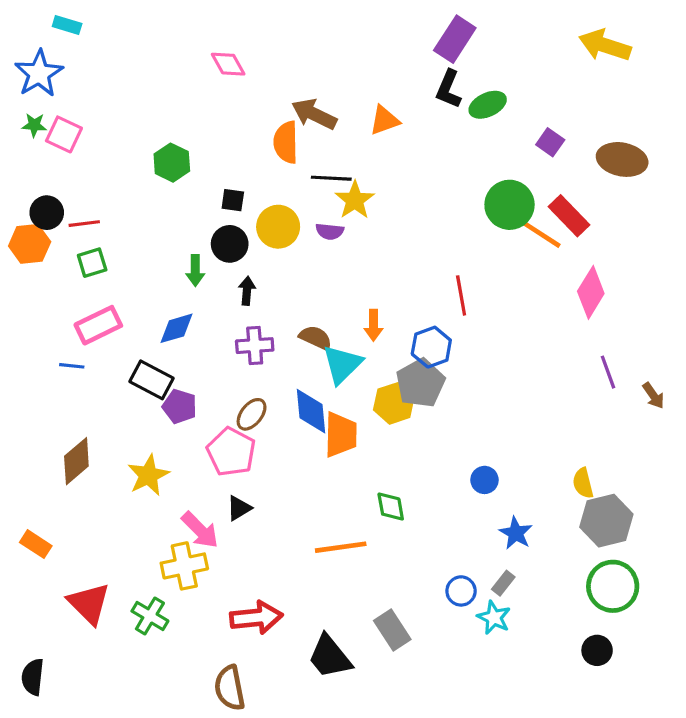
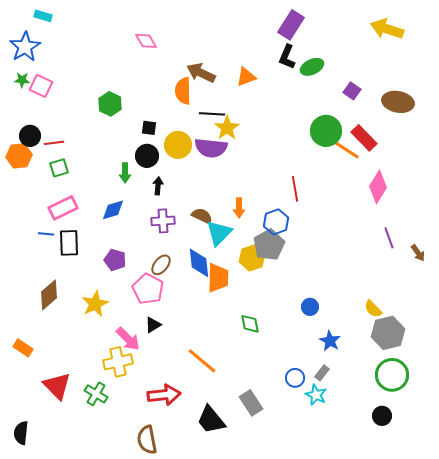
purple semicircle: (330, 231) -> (211, 148), size x1.8
black rectangle: (151, 380) -> (69, 243), moved, turned 60
yellow semicircle: (583, 483) -> (373, 309), turned -30
orange line: (341, 547) -> (202, 361), moved, turned 48

